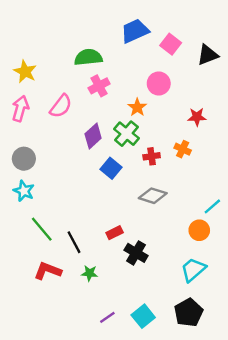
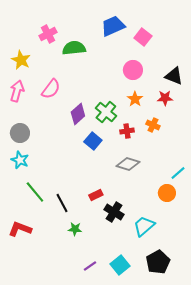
black triangle: (208, 55) -> (174, 76), moved, turned 42
pink cross: (99, 86) -> (48, 34), moved
orange star: (137, 107) -> (135, 99), moved
cyan trapezoid: (193, 270) -> (144, 226), moved
red L-shape: (48, 271) -> (20, 229), moved

